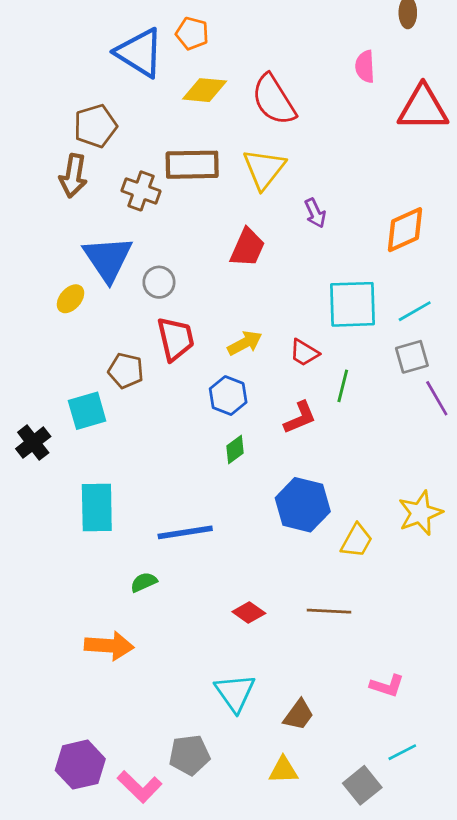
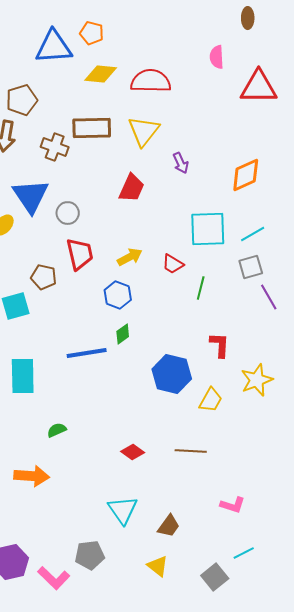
blue triangle: (140, 53) -> (54, 47), turned -36
red semicircle: (274, 100) -> (151, 81), turned 123
red L-shape: (300, 418) -> (220, 345), moved, turned -64
blue line: (185, 532) -> (87, 353), moved
yellow triangle: (283, 770) -> (158, 566), turned 40

